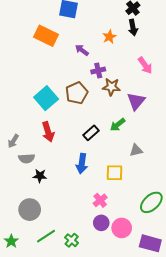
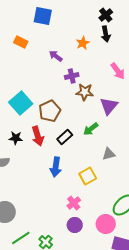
orange rectangle: (46, 36) -> (21, 42), size x0.6
brown pentagon: (77, 93) -> (50, 111), moved
red arrow: (48, 132) -> (38, 136), moved
yellow square: (115, 173) -> (88, 176), turned -30
black star: (40, 176) -> (16, 138), moved
pink circle: (122, 228) -> (106, 224), moved

